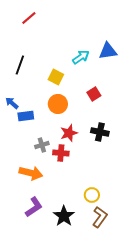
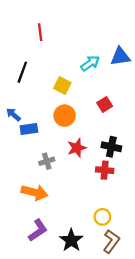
red line: (29, 18) -> (40, 32), moved, turned -56
red cross: (61, 153) -> (105, 170), moved

